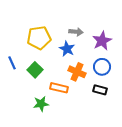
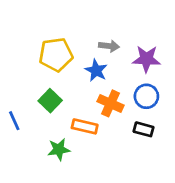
purple star: (102, 41) -> (146, 59), turned 30
blue line: (12, 63) -> (14, 121), moved

